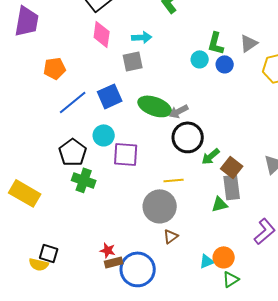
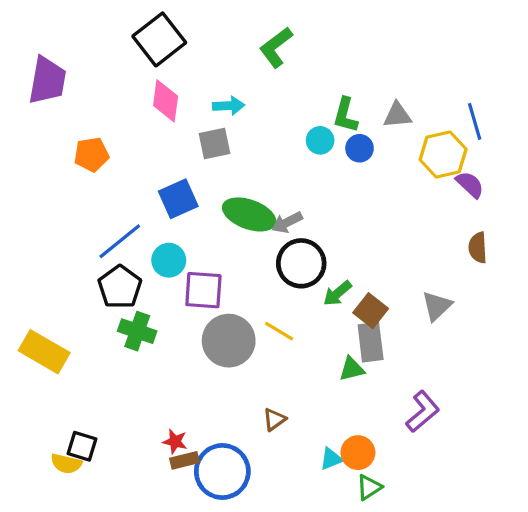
gray triangle: (249, 43) -> (397, 115), turned 30
blue line: (73, 102) -> (120, 241), moved
yellow line: (174, 180) -> (279, 331), turned 36
gray circle: (160, 206) -> (229, 341), moved

